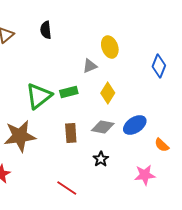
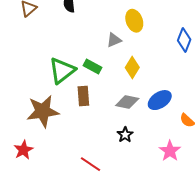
green rectangle: (69, 92) -> (93, 66), turned 42
brown rectangle: (71, 133) -> (83, 96), moved
pink star: (145, 175) -> (170, 151), turned -30

